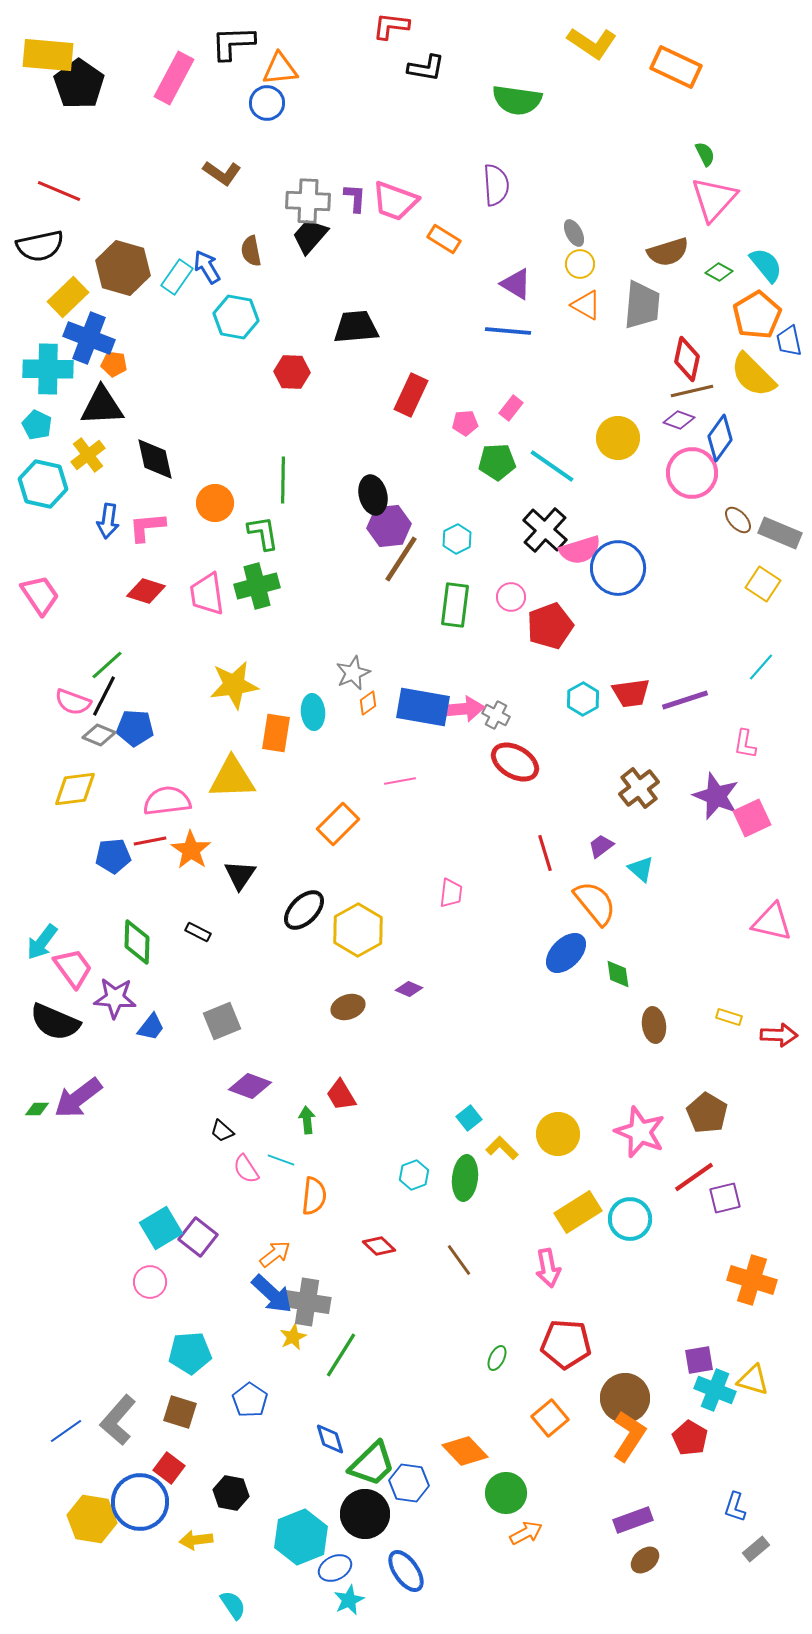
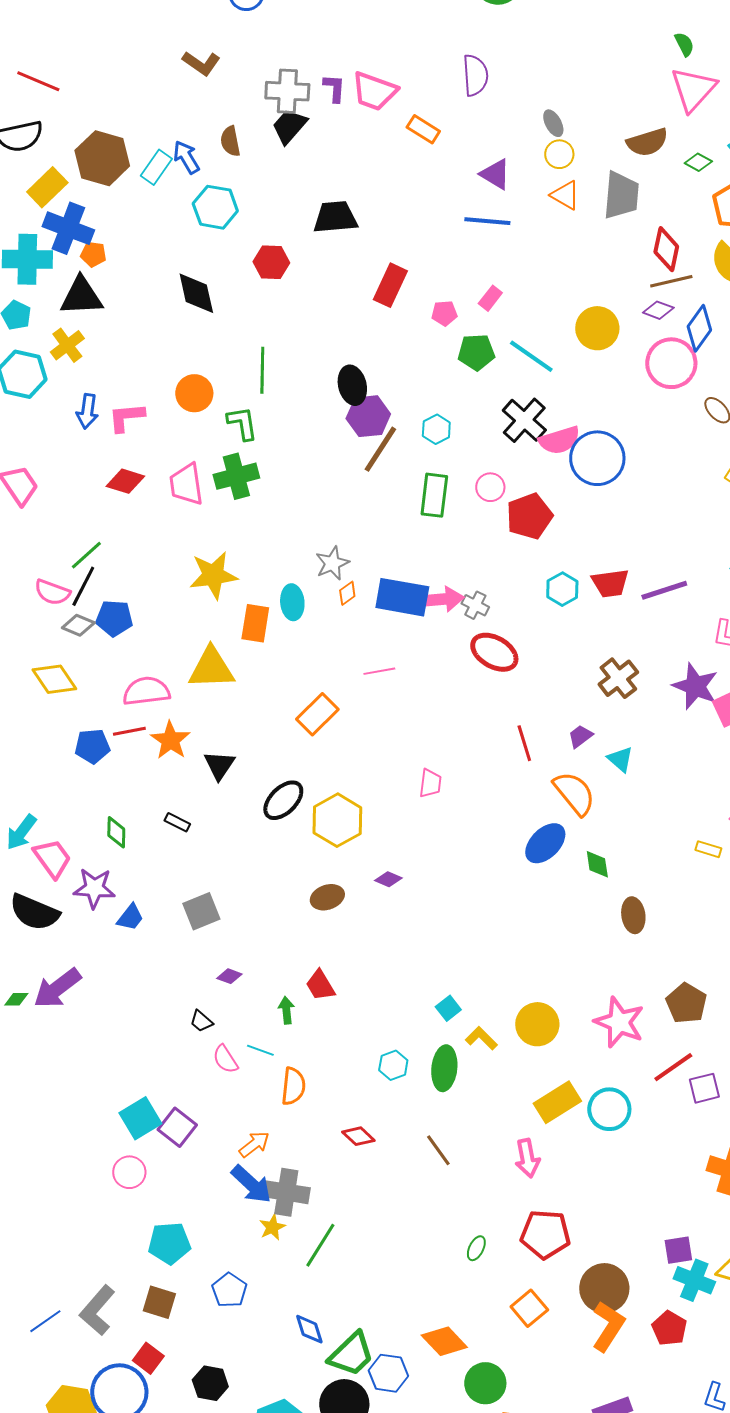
black diamond: (155, 459) -> (196, 293), moved
yellow diamond: (75, 789) -> (54, 679), turned 63
green diamond: (137, 942) -> (116, 832), size x0.7
yellow rectangle: (729, 1017) -> (708, 849), moved
purple diamond: (250, 1086) -> (229, 976), size x0.6

